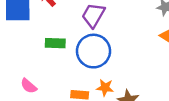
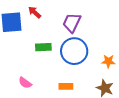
orange star: (105, 88) -> (108, 61), moved

